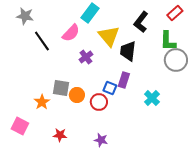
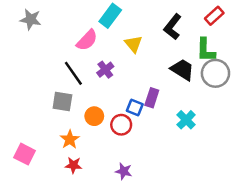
yellow triangle: (109, 36) -> (133, 44), size x0.7
black line: (42, 41) -> (73, 73), moved
black trapezoid: (128, 51) -> (182, 70), moved, turned 115
gray square: (61, 88) -> (62, 101), moved
orange star: (42, 102) -> (70, 139), moved

